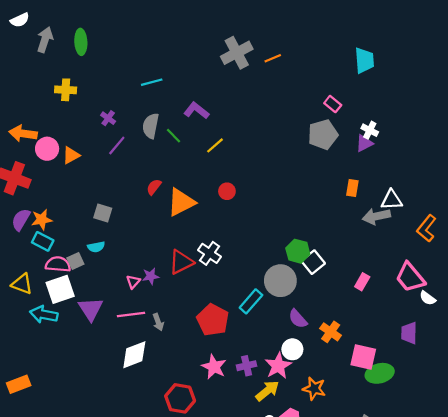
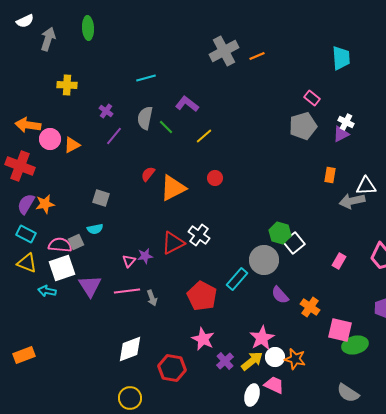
green ellipse: (81, 42) -> (88, 28), moved
cyan rectangle: (43, 241) -> (26, 234), moved
cyan arrow: (44, 314) -> (47, 291), size x0.7
white circle: (292, 349) -> (275, 357), moved
white diamond: (134, 355) -> (130, 349), moved
purple cross: (247, 366) -> (225, 361), moved, turned -30

